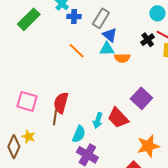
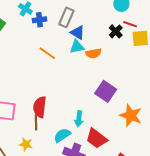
purple square: (141, 98) -> (106, 91), moved
red trapezoid: (118, 118) -> (97, 138), moved
cyan semicircle: (79, 134) -> (62, 135), turned -138
yellow star: (29, 137) -> (26, 144), moved
orange star: (148, 146) -> (131, 115), moved, turned -30

